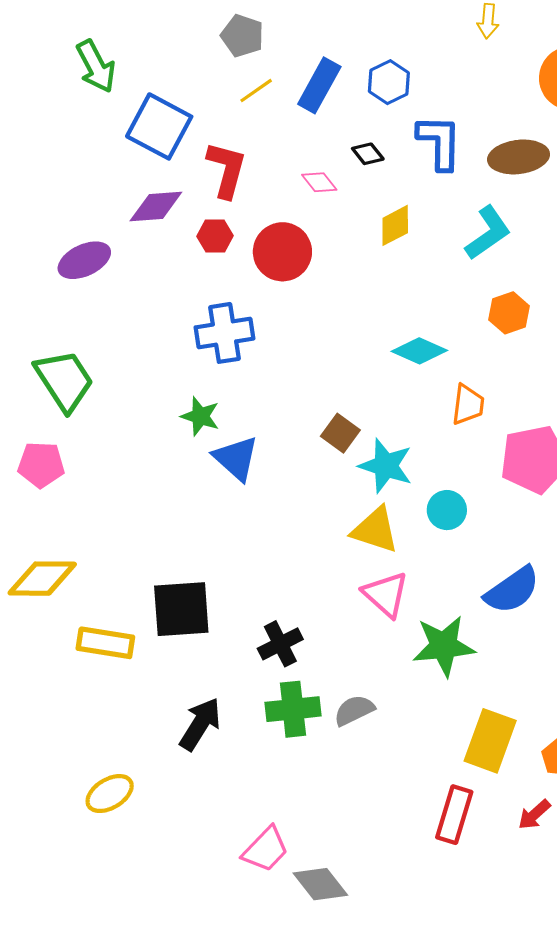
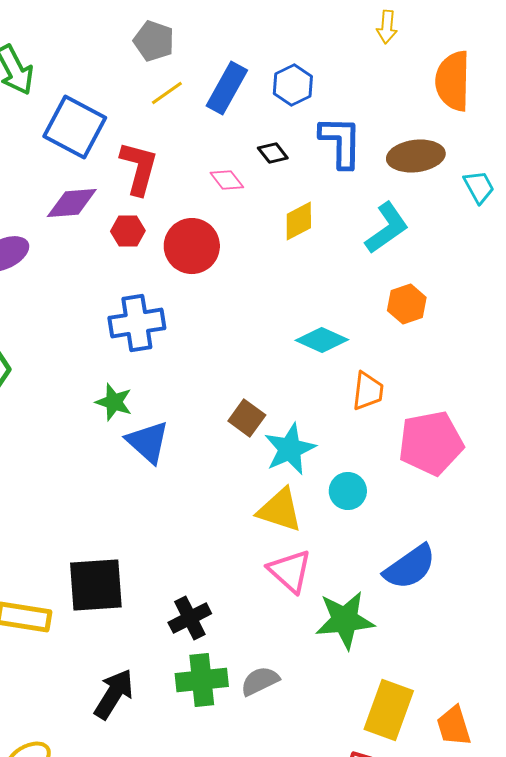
cyan star: (386, 466) -> (290, 449), turned 30

